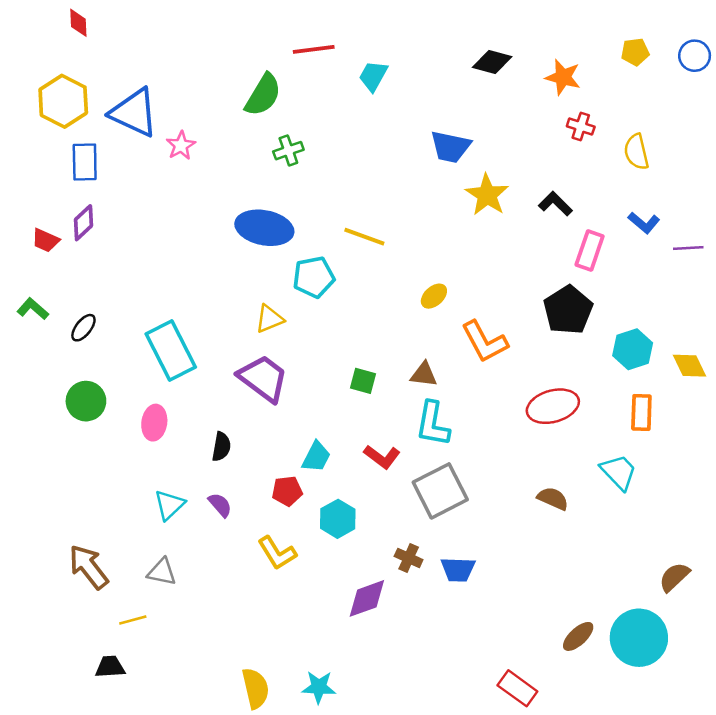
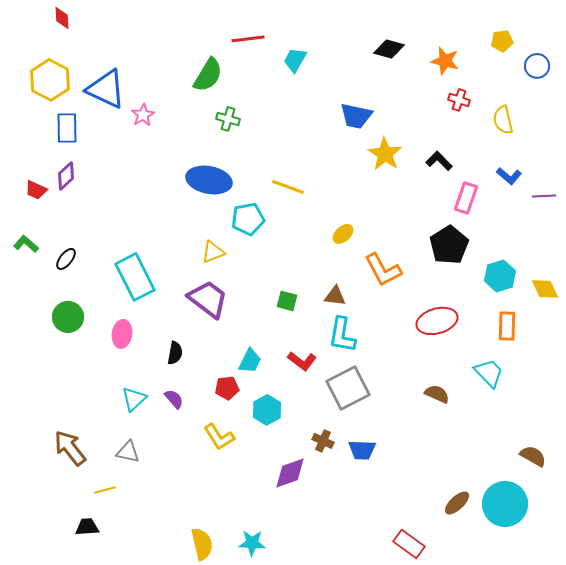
blue circle: (695, 56) -> (537, 66), moved
green cross: (288, 151) -> (228, 119), turned 35
brown semicircle: (674, 577) -> (533, 456), turned 72

